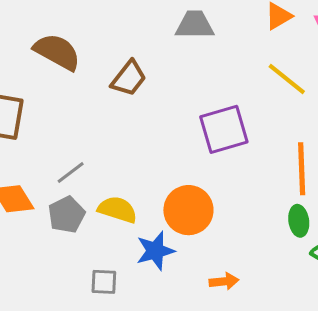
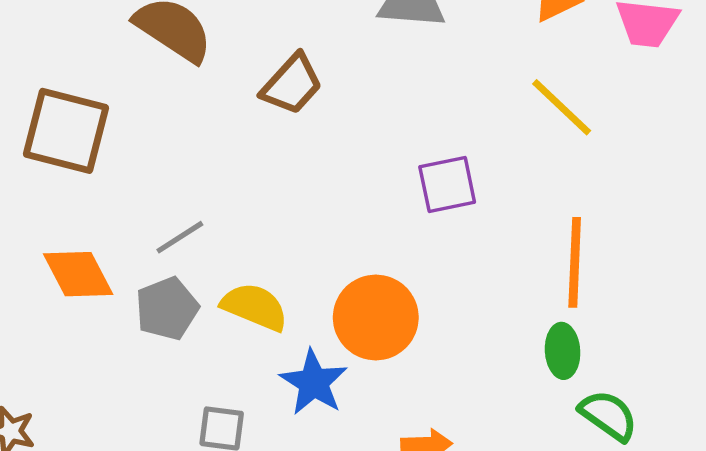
purple square: (224, 129) -> (447, 184), size x0.7
blue star: (155, 251) -> (314, 382), turned -30

